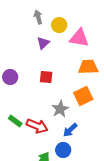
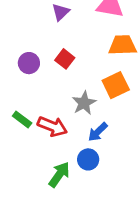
purple circle: (10, 77) -> (29, 63), moved
red square: (46, 77) -> (65, 59), turned 32

